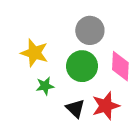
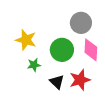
gray circle: (90, 30) -> (81, 23), moved

